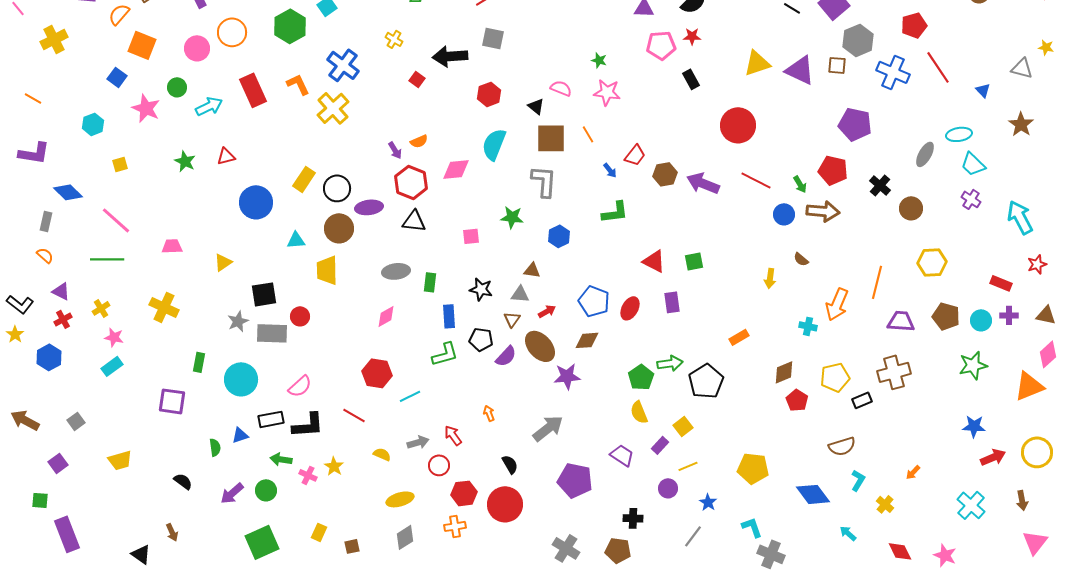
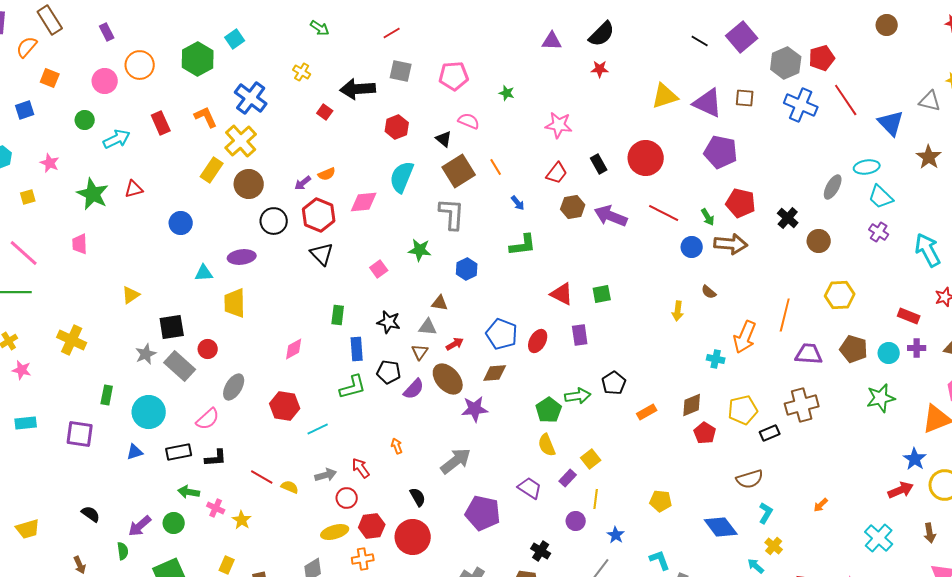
gray hexagon: (858, 40) -> (786, 63), moved
orange square: (142, 45) -> (50, 78), size x0.7
pink pentagon: (661, 45) -> (454, 76), moved
blue square: (117, 77) -> (25, 110), turned 36
black rectangle: (691, 79) -> (599, 164), moved
red rectangle: (253, 90) -> (161, 123), size x0.7
blue triangle: (983, 90) -> (891, 123), size x1.8
pink star: (607, 92) -> (559, 125), moved
pink star: (146, 108) -> (50, 163), moved, size x0.7
purple pentagon: (855, 124) -> (721, 152), moved
brown square: (551, 138) -> (459, 171), turned -32
purple arrow: (395, 150) -> (303, 183), turned 84
red trapezoid: (635, 155) -> (557, 173), moved
green star: (185, 161) -> (93, 194), size x1.5
yellow rectangle: (304, 179) -> (212, 170), moved
black circle: (337, 188) -> (274, 221), moved
blue circle: (256, 202) -> (181, 223), moved, size x0.7
purple ellipse: (369, 207) -> (242, 257), moved
black triangle: (414, 221) -> (322, 254), turned 40
brown circle: (339, 228) -> (249, 184), moved
pink square: (471, 236) -> (379, 269), turned -30
pink trapezoid: (172, 246) -> (80, 244), moved, turned -90
gray ellipse: (396, 271) -> (234, 387), moved, turned -52
gray rectangle: (272, 333) -> (180, 366), turned 40
orange rectangle: (739, 337) -> (647, 412), moved
cyan rectangle: (112, 366) -> (26, 423), moved, turned 30
black pentagon: (706, 381) -> (614, 383), moved, size x0.7
red line: (354, 415) -> (262, 477), moved
black L-shape: (308, 425) -> (216, 458), size x0.7
blue star: (974, 426) -> (915, 459), moved, turned 30
blue triangle: (240, 435) -> (135, 452), moved
green semicircle: (215, 447) -> (123, 551), moved
yellow trapezoid: (120, 460) -> (28, 529), moved
yellow star: (334, 466) -> (242, 520), moved
yellow line: (688, 466) -> (596, 499), turned -60
yellow pentagon: (753, 468) -> (661, 501), size x0.7
yellow ellipse: (400, 499) -> (335, 532), moved
yellow cross: (885, 504) -> (774, 546), moved
black cross: (633, 518) -> (541, 551), turned 30

